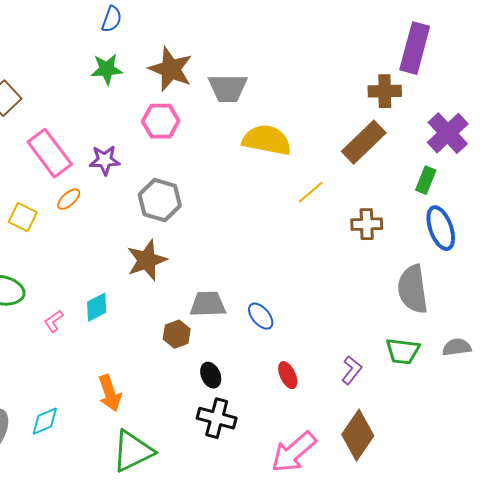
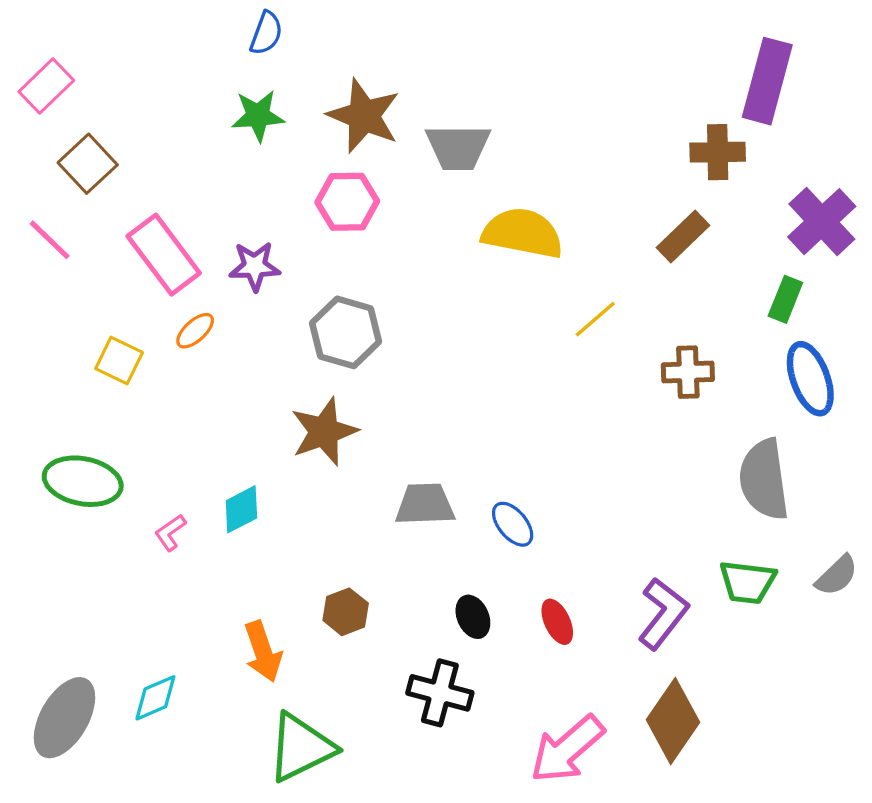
brown rectangle: (364, 142) -> (683, 236), size x0.7
brown hexagon: (177, 334) -> (346, 612), moved
gray semicircle: (457, 347) -> (837, 575), turned 144
purple L-shape: (352, 370) -> (663, 613), size x1.5
black ellipse: (211, 375) -> (473, 617), moved

